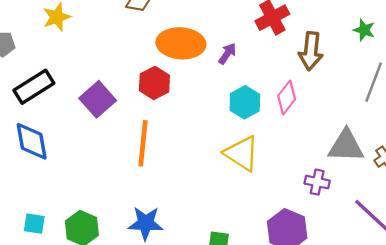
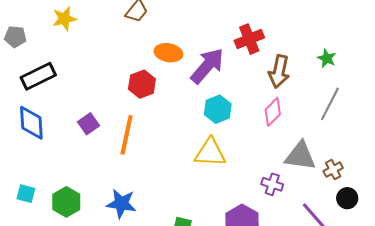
orange ellipse: (181, 43) -> (168, 53), size x0.7
purple arrow: (227, 54) -> (207, 66), size x2.0
pink diamond: (287, 98) -> (273, 112), moved
purple square: (98, 99) -> (89, 124), moved, size x0.7
yellow triangle: (242, 153) -> (210, 153), turned -36

